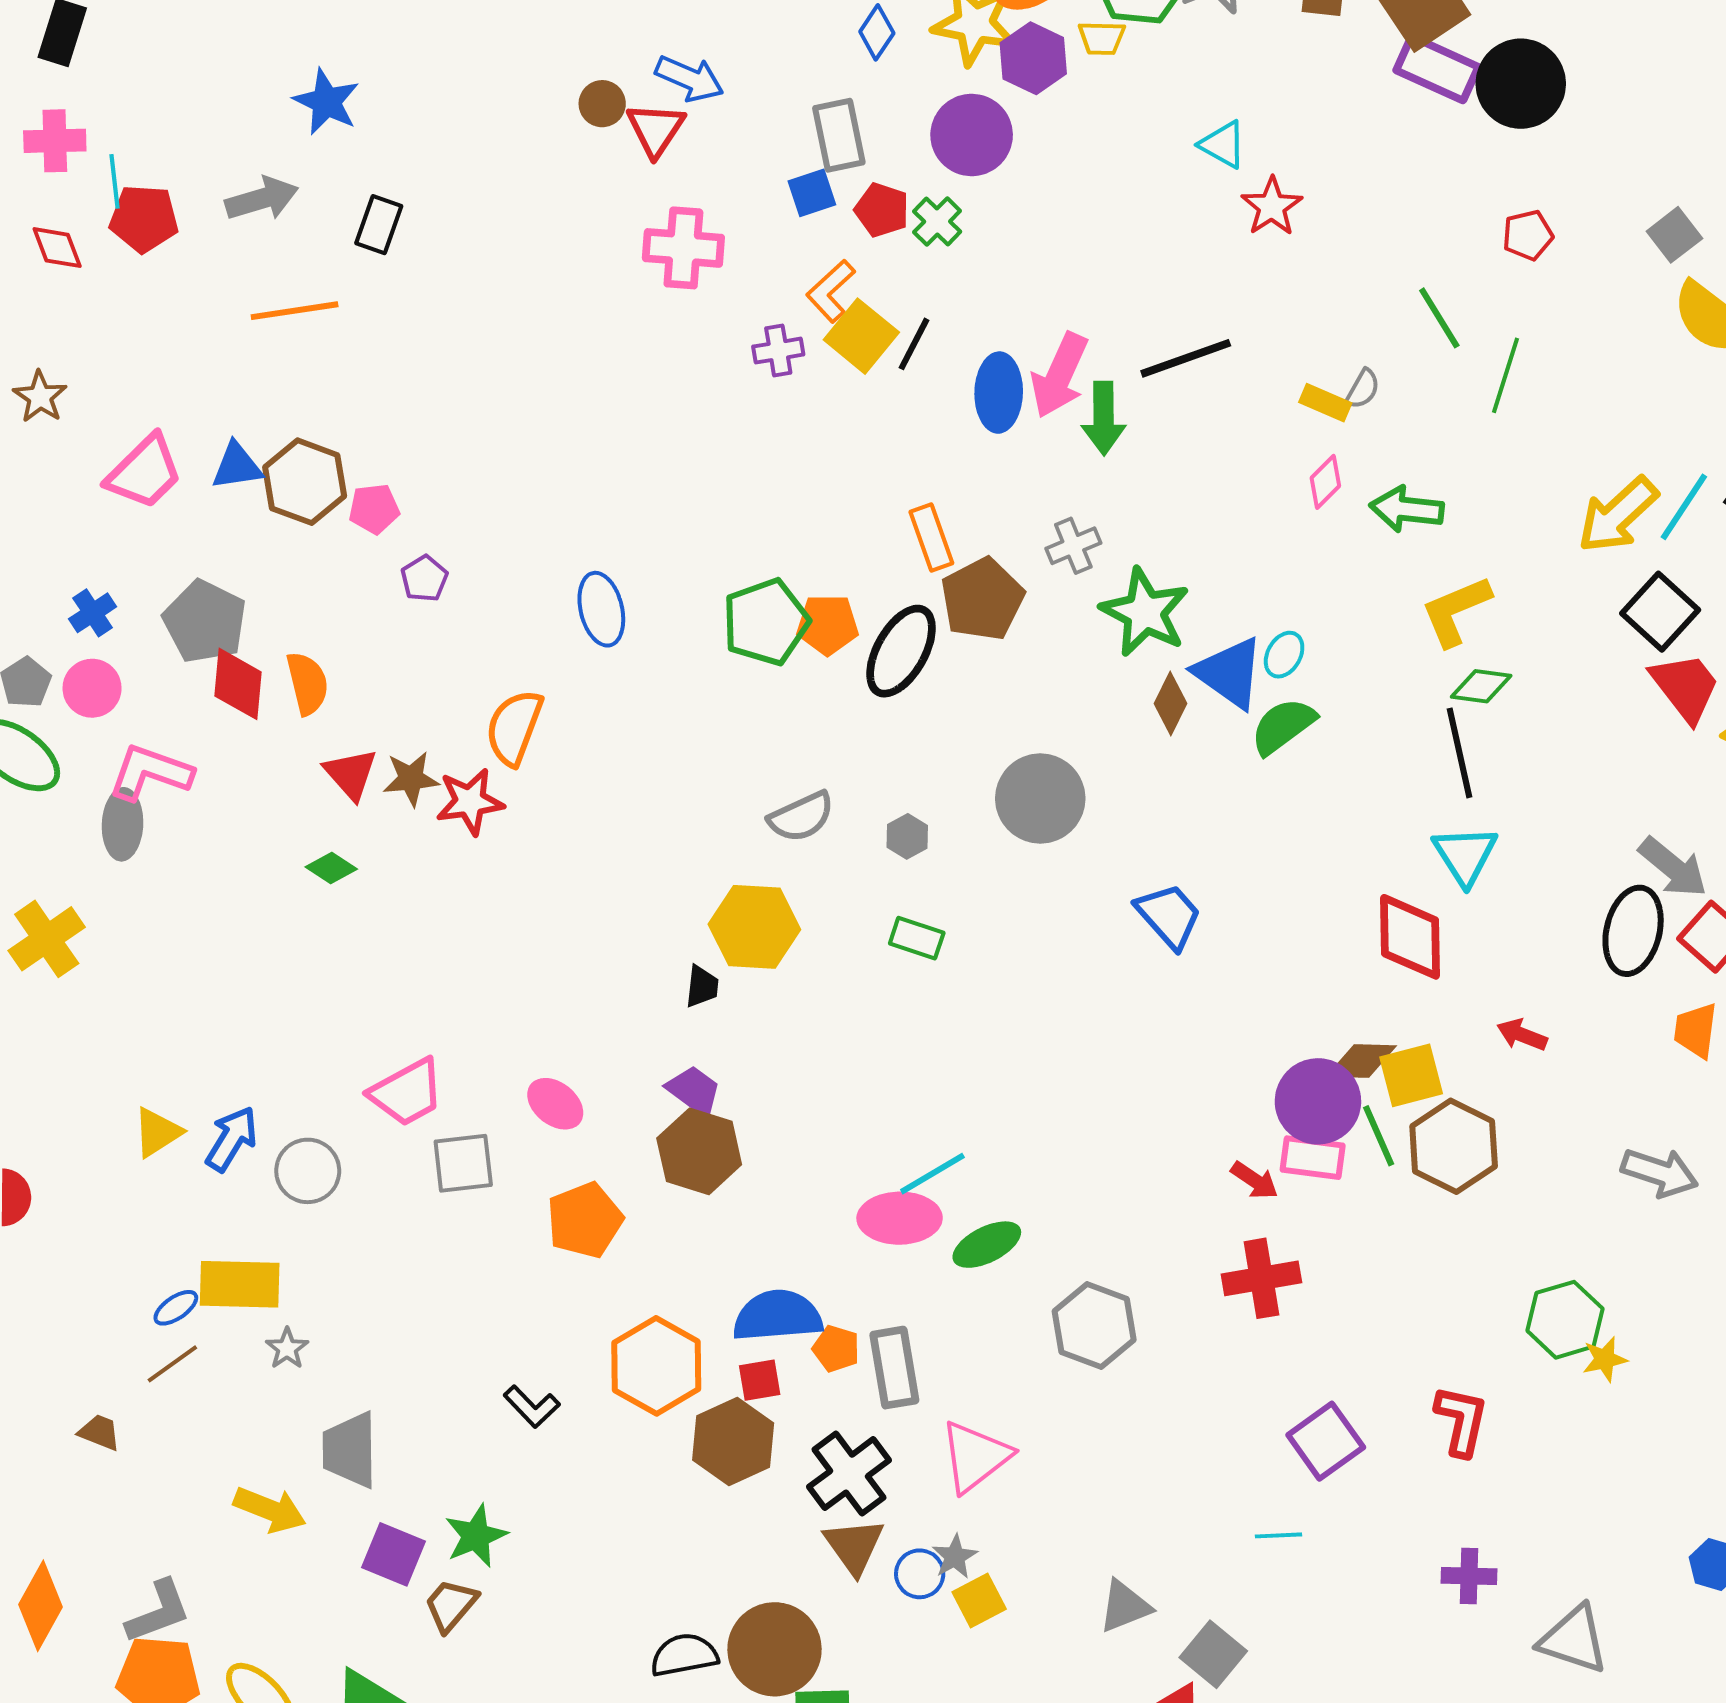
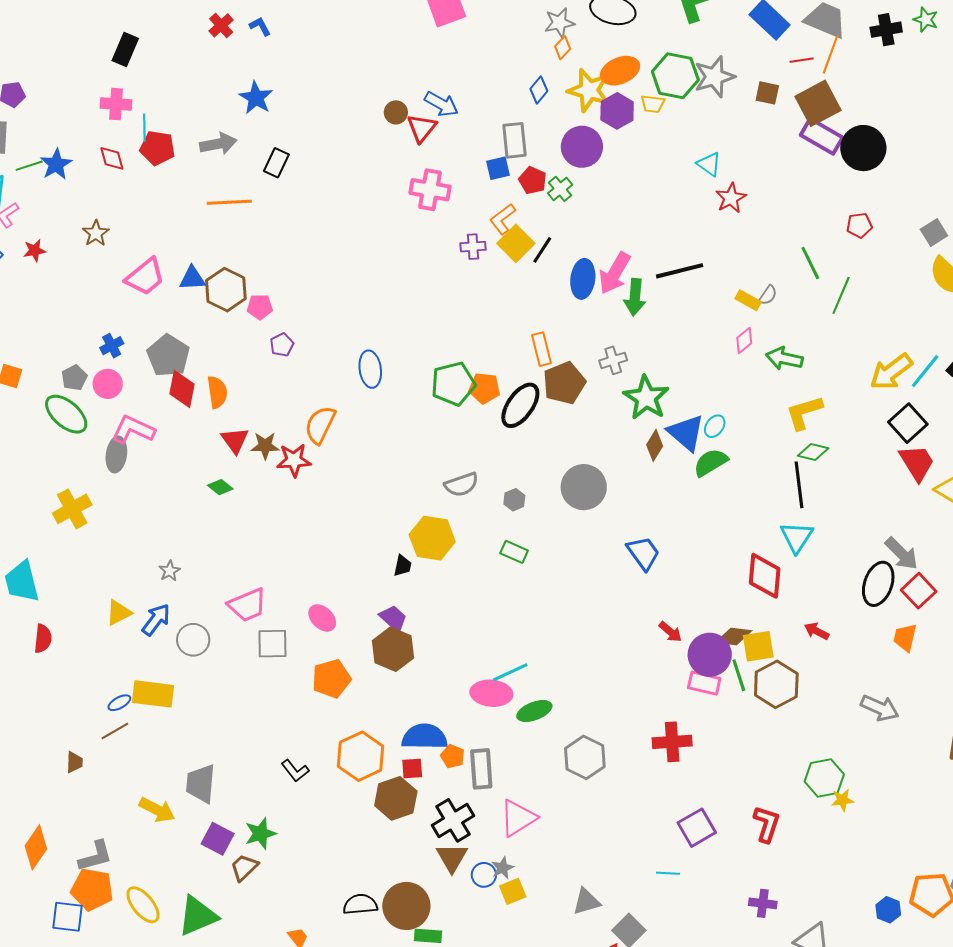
red arrow: (1255, 1180) -> (670, 632), moved
gray star: (287, 1348) -> (170, 571), moved
brown trapezoid: (100, 1432) -> (74, 762), turned 65

